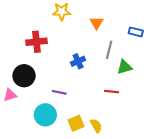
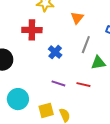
red cross: (36, 42) -> (32, 30), moved
blue cross: (78, 61) -> (55, 52), turned -32
purple line: (59, 92) -> (58, 83), moved

